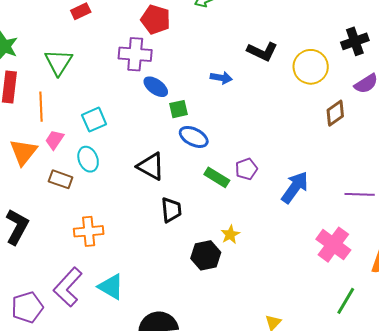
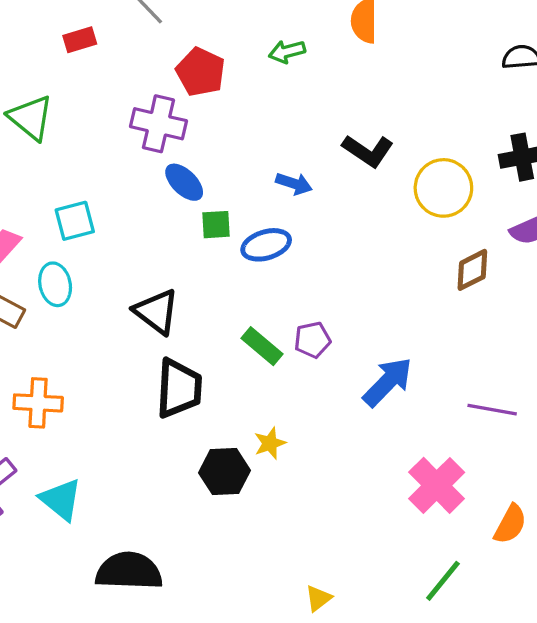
green triangle: (59, 62) -> (31, 118), turned -32
blue ellipse: (194, 137) -> (266, 245), moved, turned -52
black trapezoid: (171, 210) -> (179, 388), size x1.4

